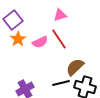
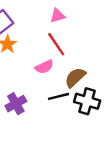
pink semicircle: (40, 42) -> (44, 67), moved

